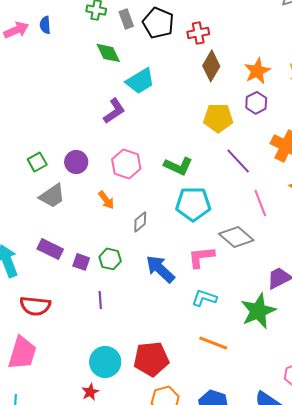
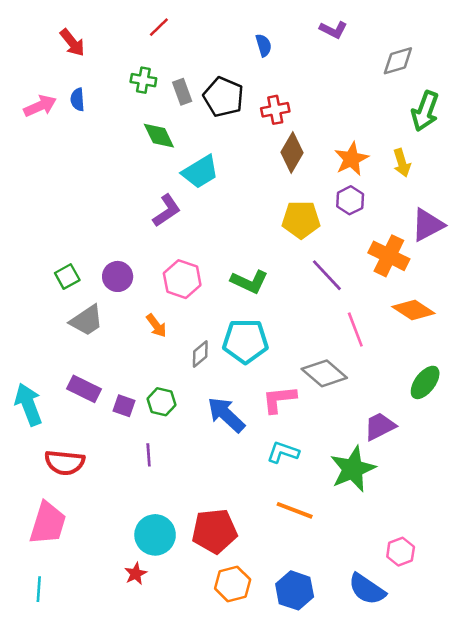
cyan pentagon: (193, 204) -> (245, 341), moved

